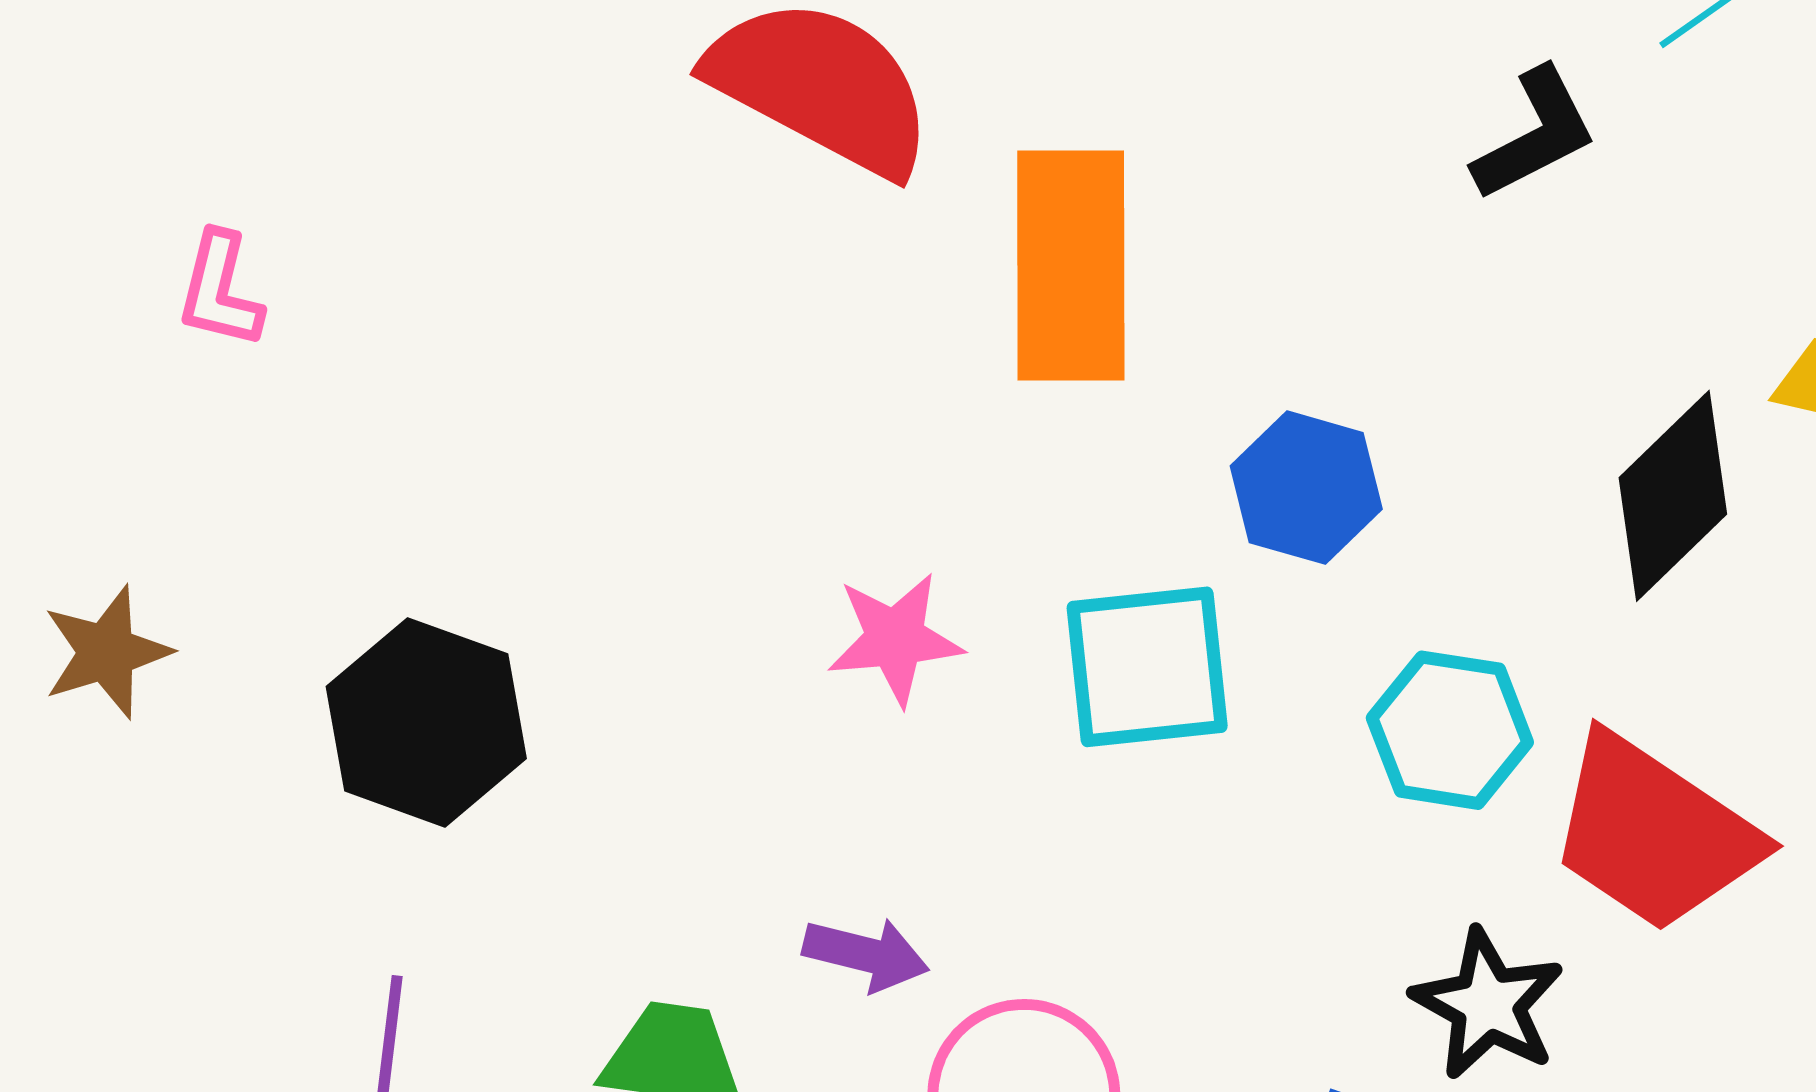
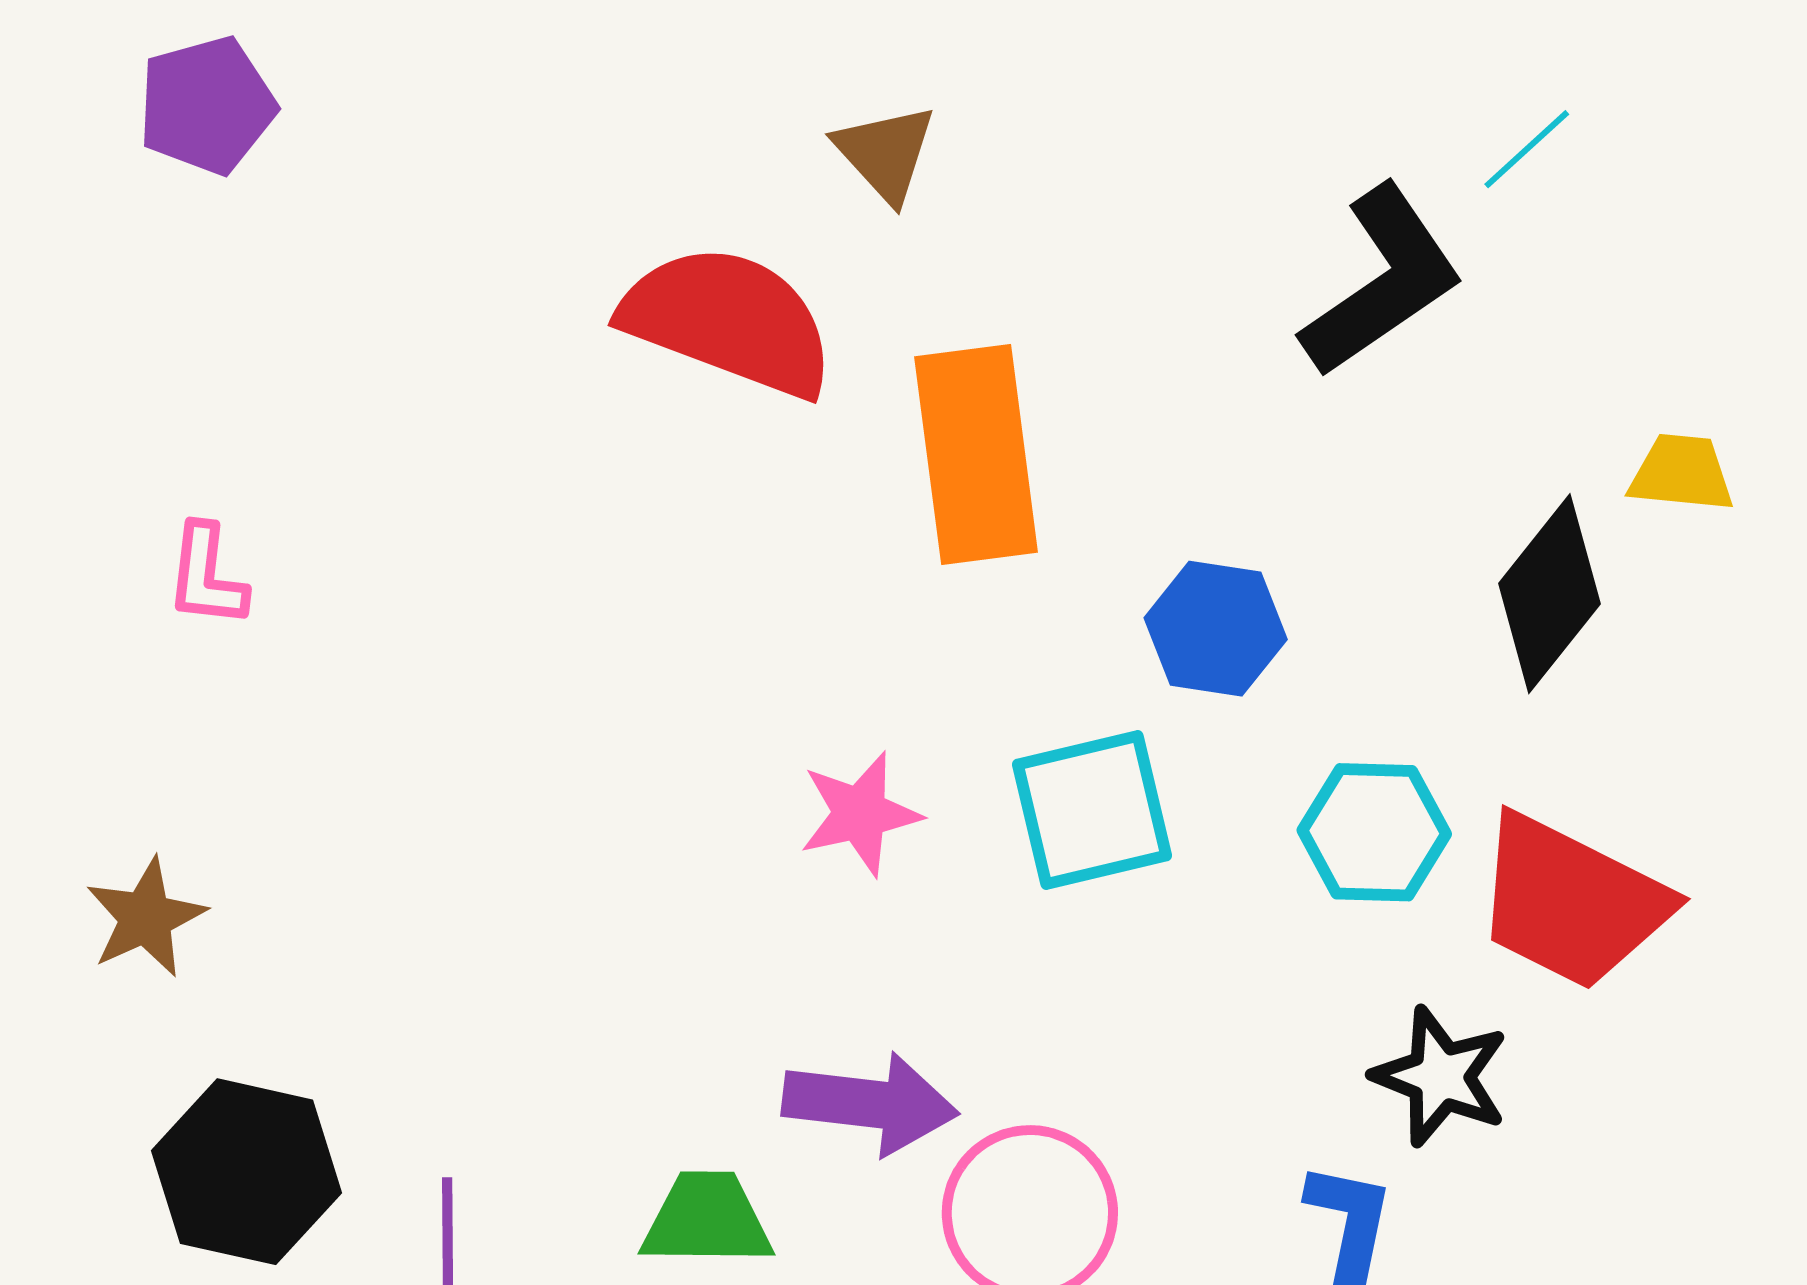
black L-shape: (1535, 134) -> (1382, 281), size x1.5
black hexagon: (426, 722) -> (246, 1172), moved
purple arrow: (866, 954) -> (870, 1104), size x1.5

